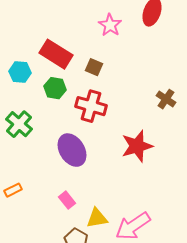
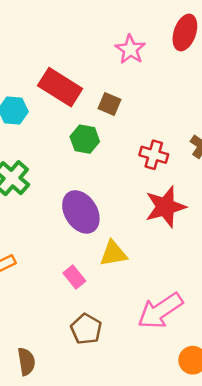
green hexagon: (55, 88) -> (85, 139), moved
red cross: (91, 106) -> (154, 155), moved, size x0.7
yellow triangle: (97, 218) -> (113, 254), moved

